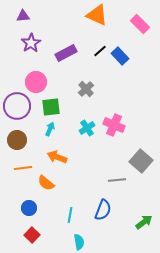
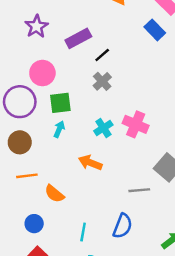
black line: (100, 51) -> (102, 55), moved
blue rectangle: (120, 56) -> (155, 30), moved
orange arrow: (57, 157) -> (90, 163), moved

